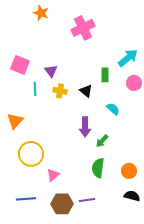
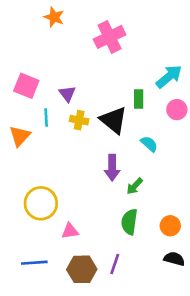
black triangle: (86, 91) -> (113, 120), size x1.6
orange triangle: (15, 121) -> (20, 136), moved
pink triangle: (53, 175) -> (70, 231), turned 32
purple line: (87, 200) -> (115, 264), turned -63

